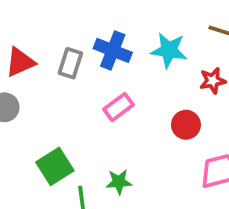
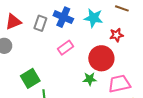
red circle: (186, 125) -> (101, 58), size x1.6
green star: (119, 182) -> (90, 79), moved

